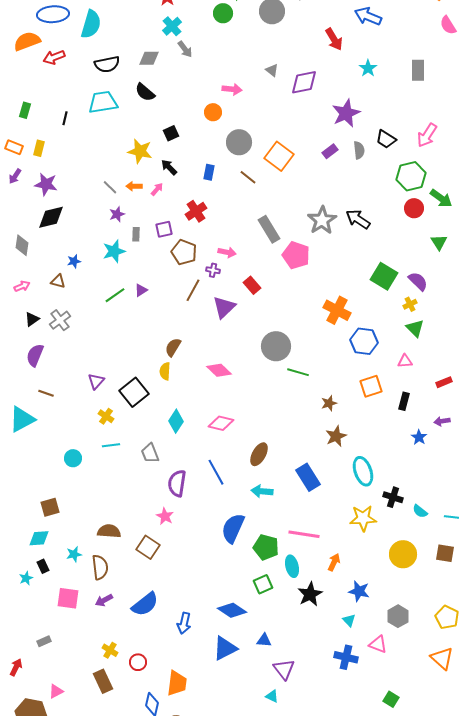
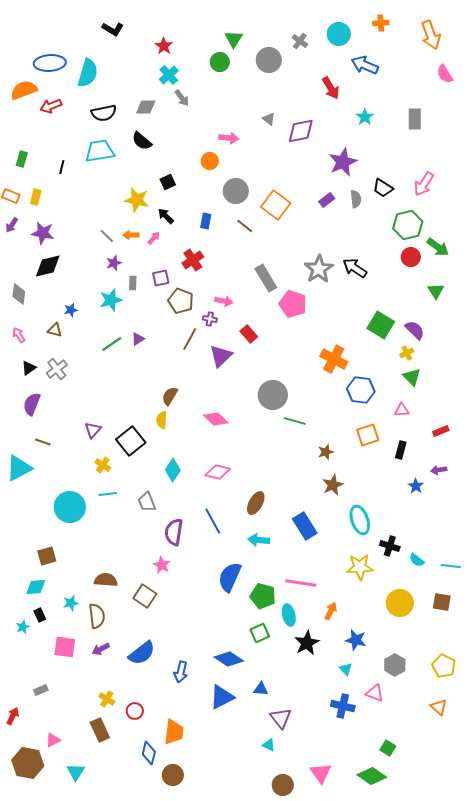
pink arrow: (22, 286) -> (19, 335), turned -98
cyan circle: (73, 458) -> (70, 507), size x1.8
orange triangle: (442, 658) -> (439, 707), size x0.7

